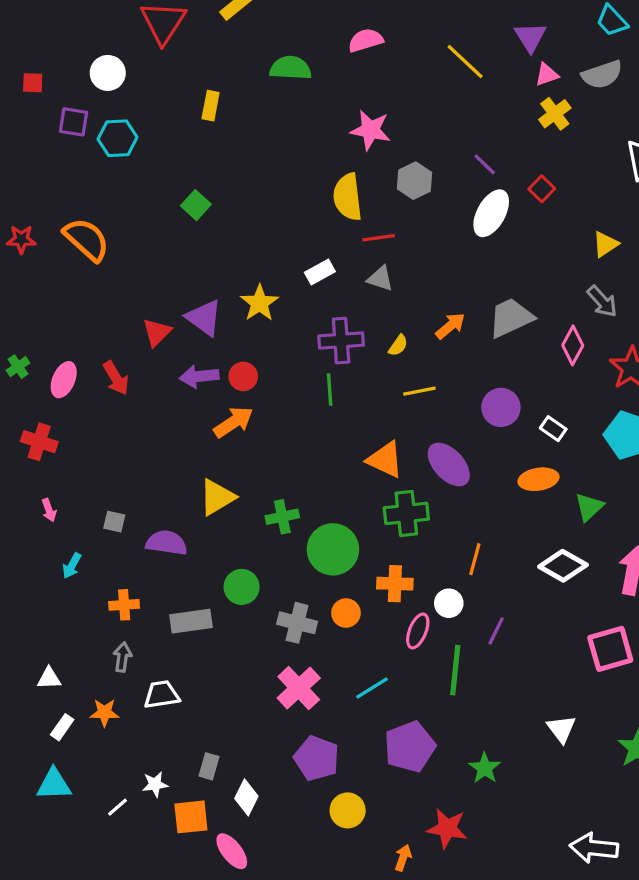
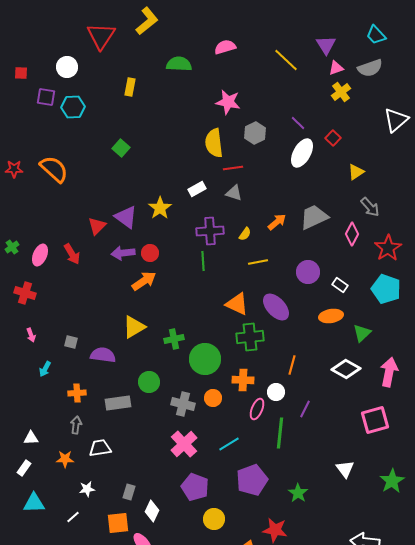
yellow triangle: (605, 244) -> (356, 172), moved
white rectangle: (62, 727) -> (24, 468), moved
white star: (155, 784) -> (87, 489), moved

